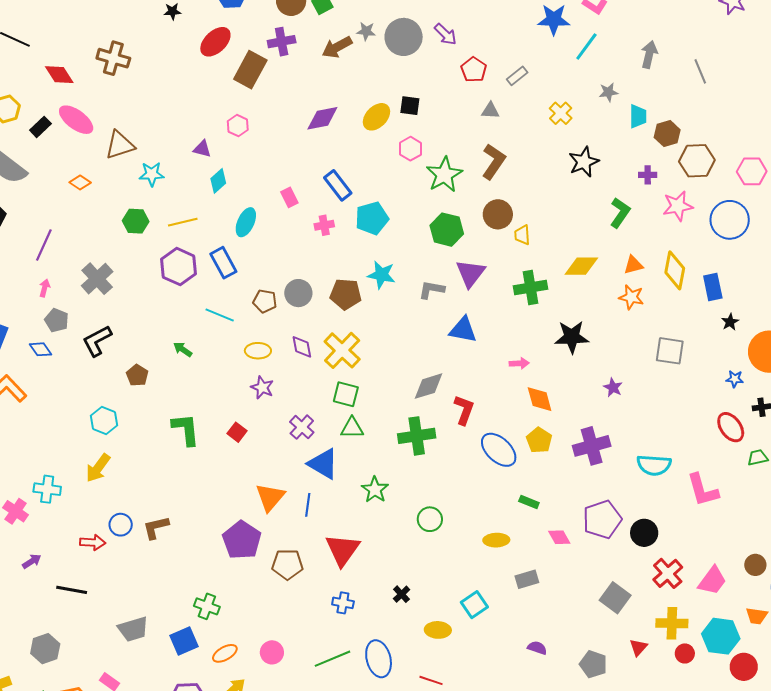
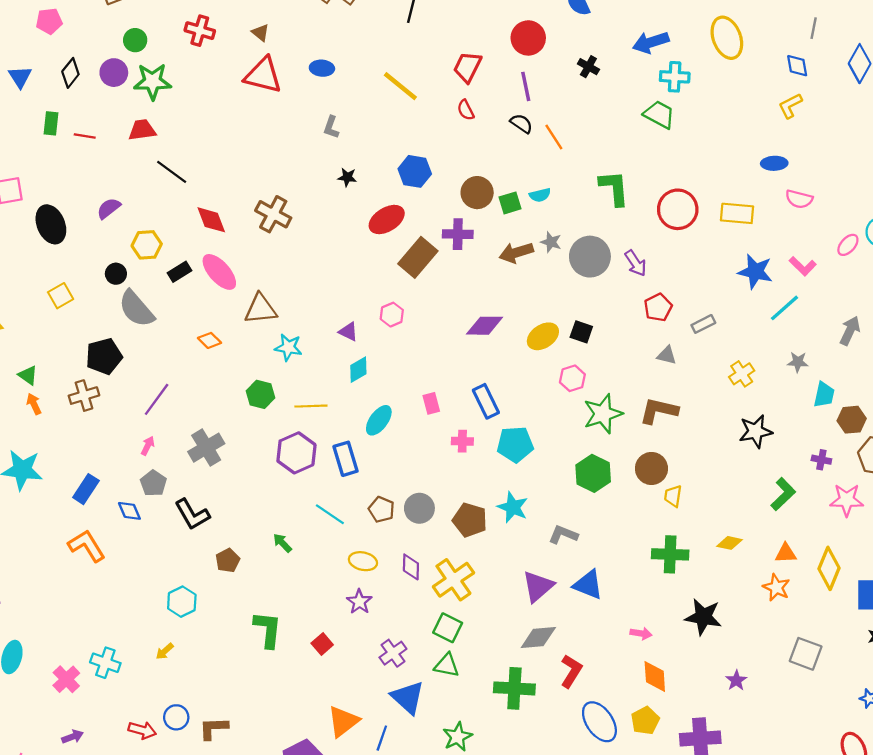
brown L-shape: (494, 162) -> (659, 411), turned -123
yellow diamond: (581, 266) -> (730, 543), size x0.7
purple triangle: (470, 273) -> (538, 586), moved
black L-shape: (97, 341) -> (192, 514), turned -104
yellow arrow: (98, 468) -> (165, 651), size x0.6

